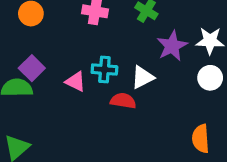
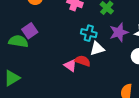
cyan cross: (104, 70) -> (89, 33), moved
pink triangle: (75, 82) -> (70, 65), moved

